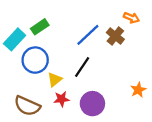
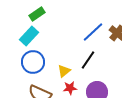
green rectangle: (40, 27) -> (37, 14), moved
blue circle: (35, 60) -> (33, 62), moved

